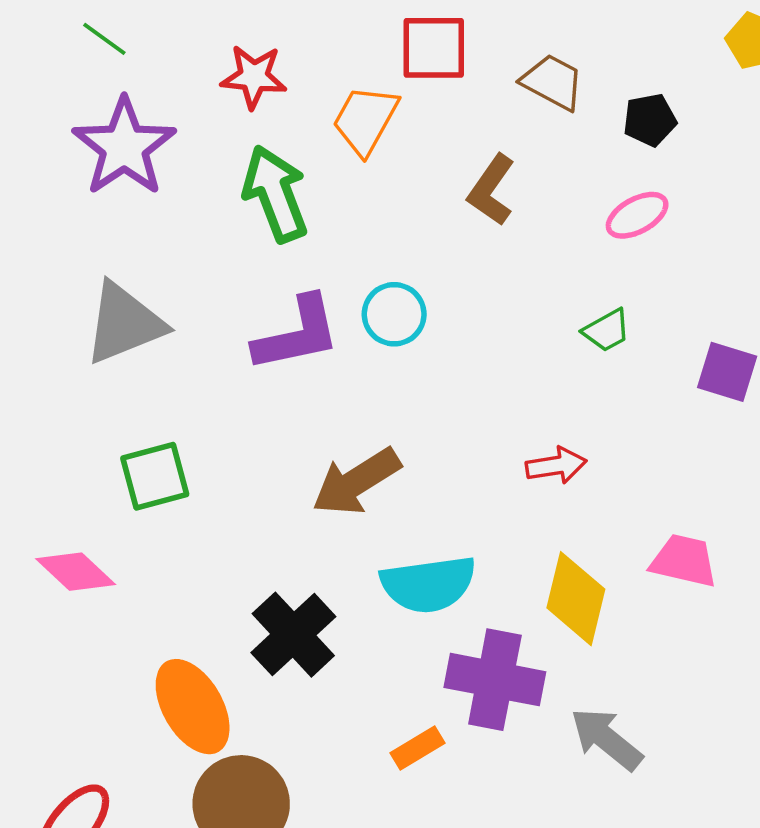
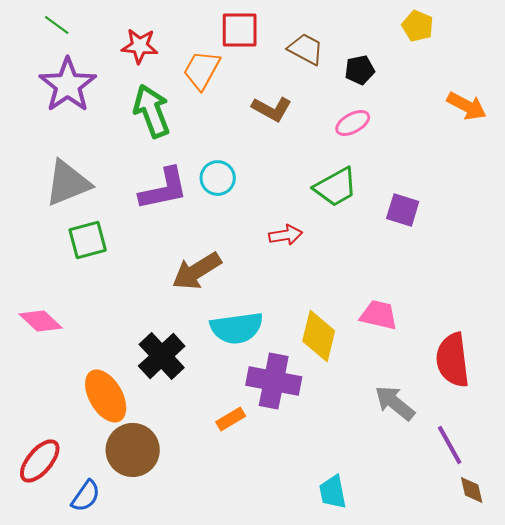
brown L-shape: (491, 190) -> (272, 109), turned -96
green trapezoid: (606, 330) -> (336, 187), size x1.6
red arrow: (556, 465) -> (286, 235), moved
green square: (155, 476) -> (88, 240), moved
gray arrow: (606, 739) -> (395, 403), moved

